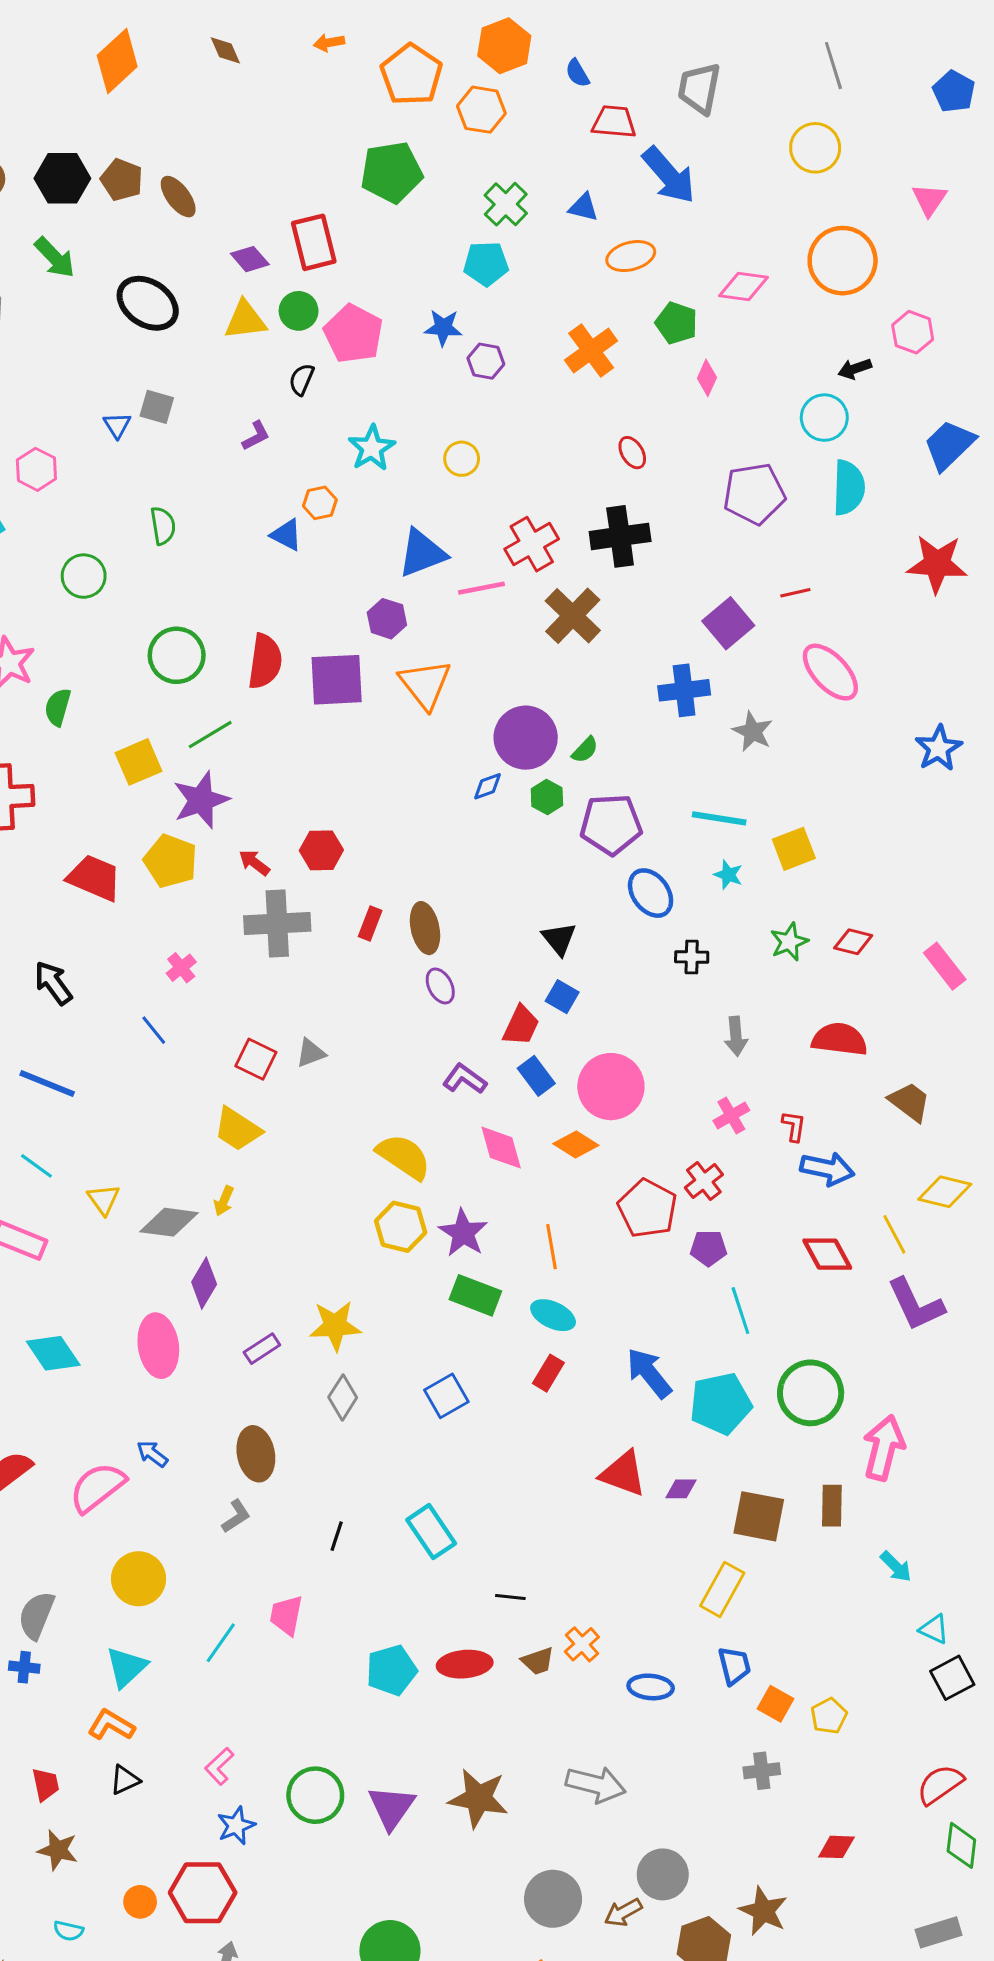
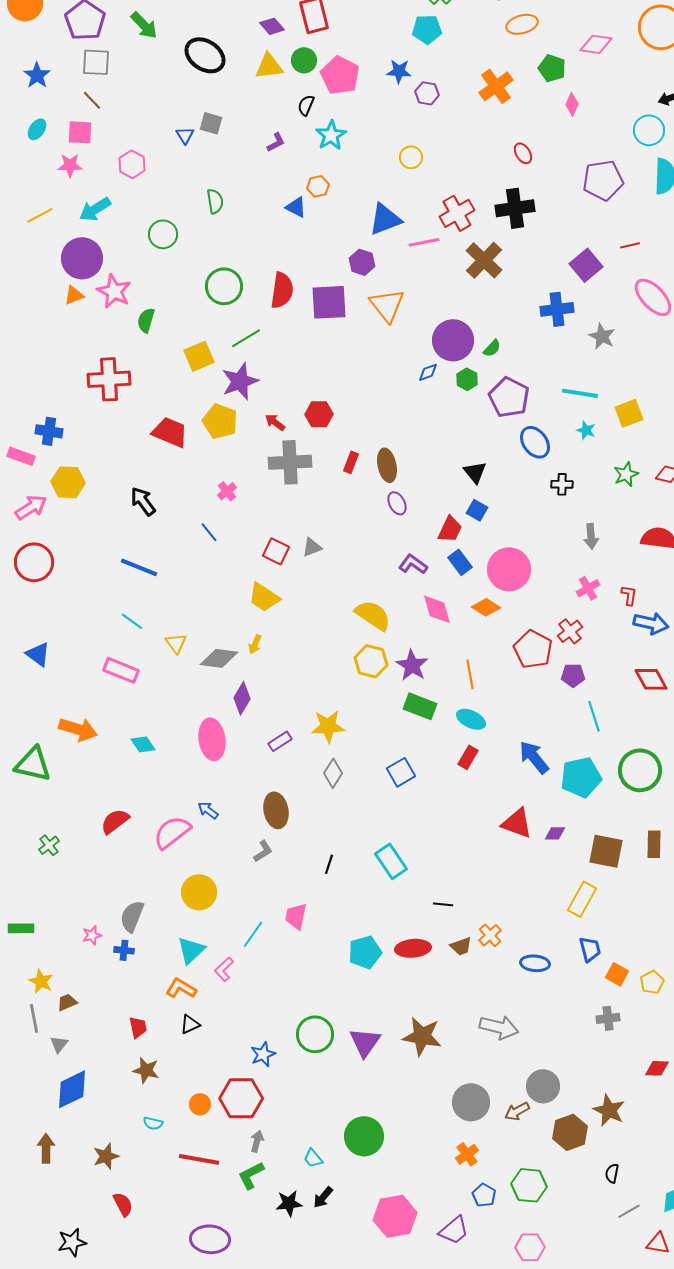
cyan star: (372, 448) -> (331, 135), moved
purple pentagon: (611, 824) -> (509, 397), turned 30
cyan diamond: (53, 1353) -> (143, 744), size x0.7
pink L-shape: (219, 1766) -> (224, 969), moved

